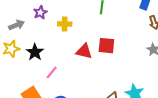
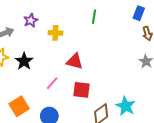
red square: (106, 46) -> (82, 90), moved
pink line: (52, 72) -> (52, 83), moved

